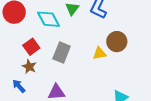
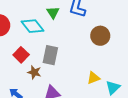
yellow triangle: (99, 53) -> (93, 78), moved
brown star: (29, 67) -> (34, 72), moved

